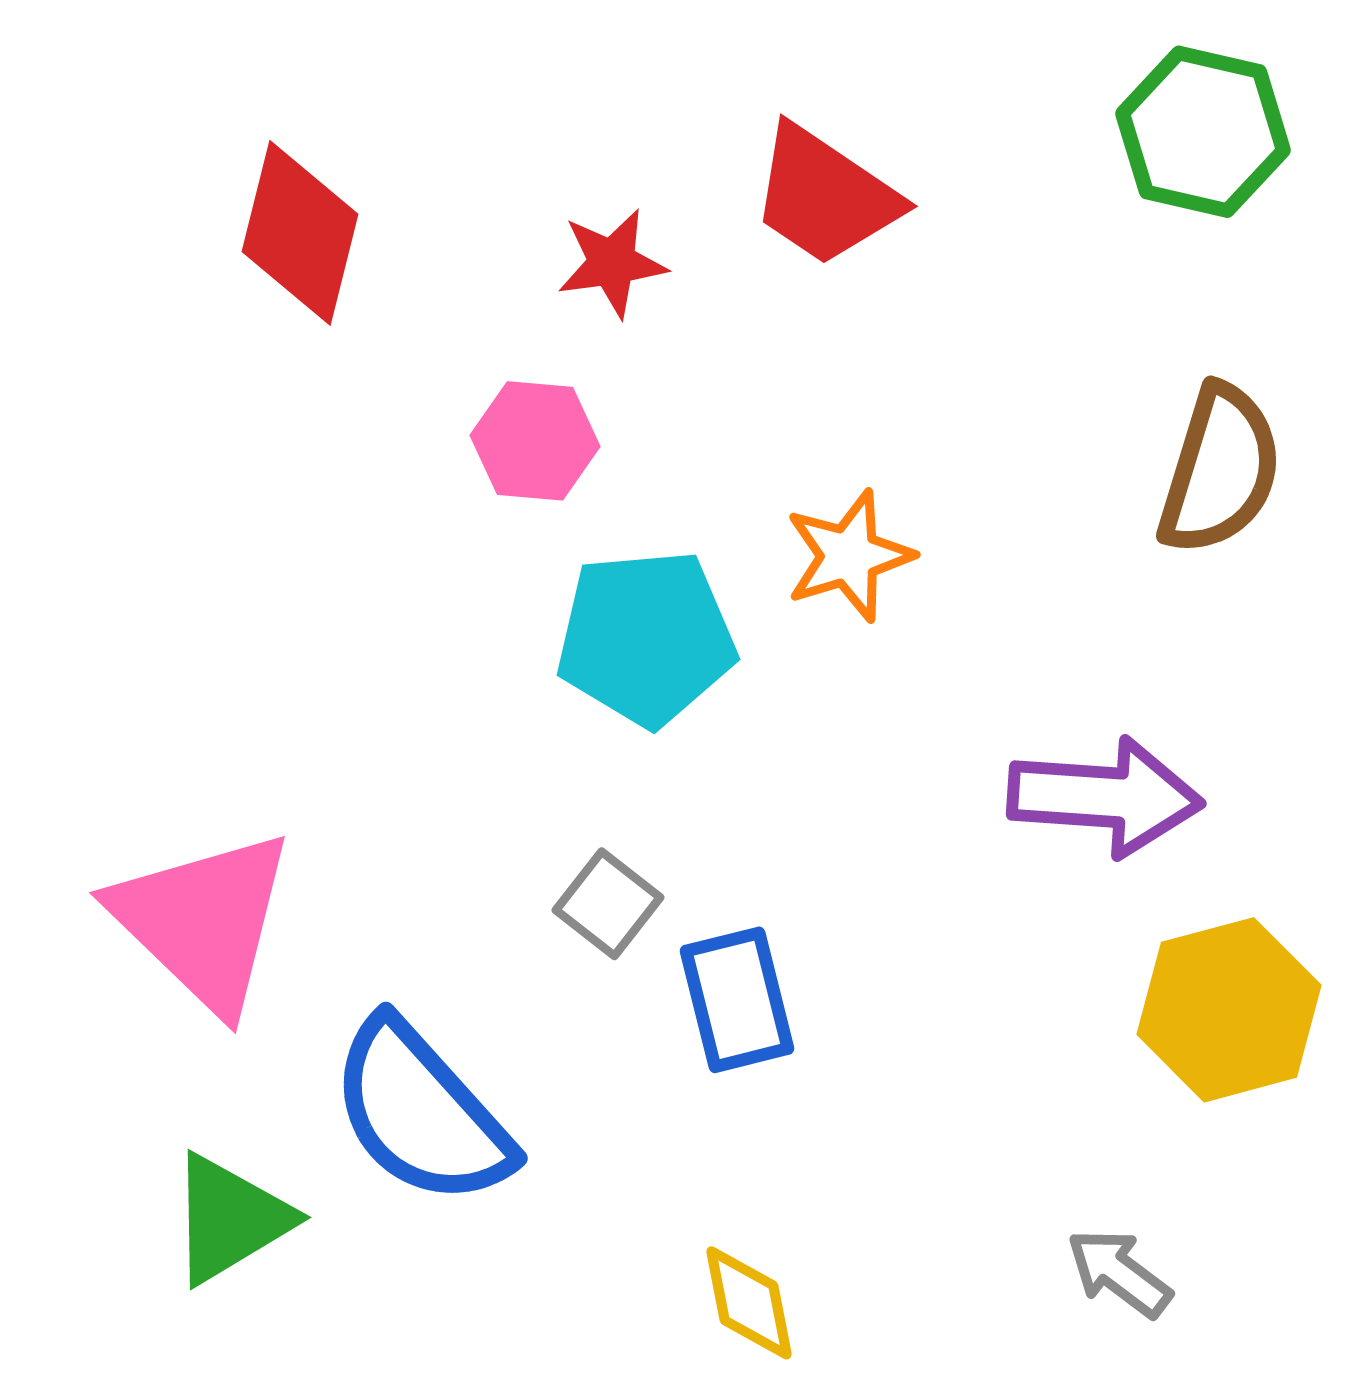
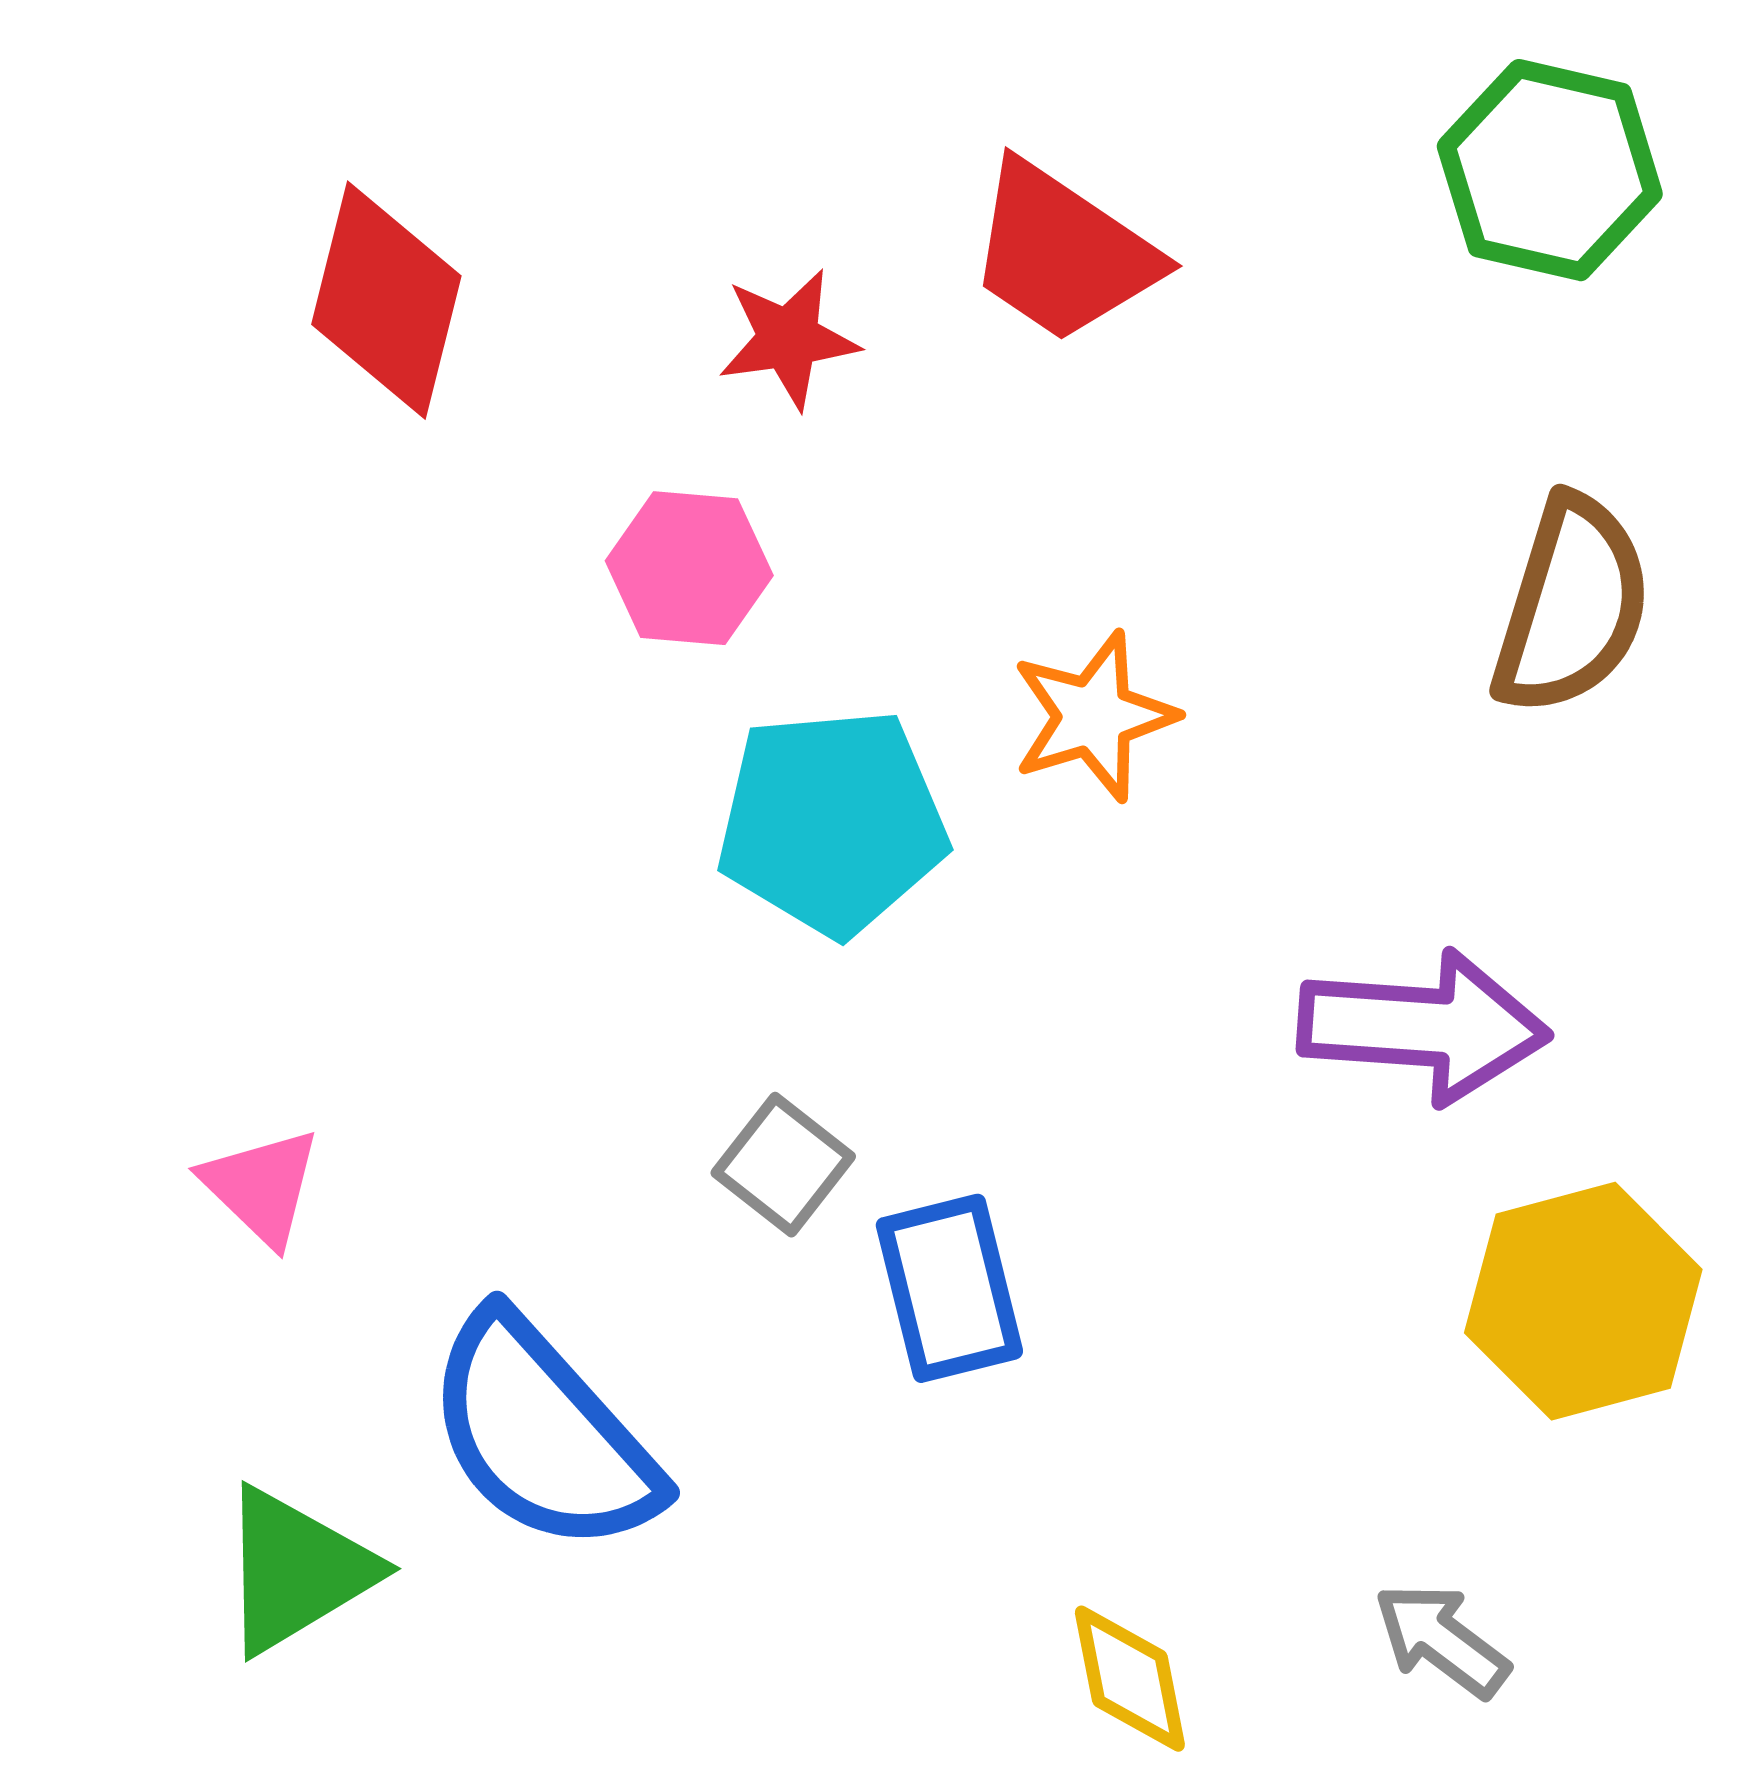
pink triangle: (203, 921) -> (261, 1187), size x0.5
yellow diamond: (749, 1303) -> (1130, 1679), moved

